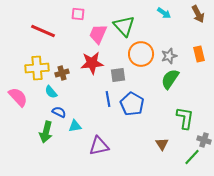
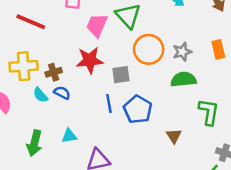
green semicircle: (170, 79) -> (183, 79), turned 50
blue semicircle: (59, 112) -> (62, 93), moved
green L-shape: (185, 118) -> (209, 112), moved
brown triangle: (162, 144) -> (174, 136), moved

